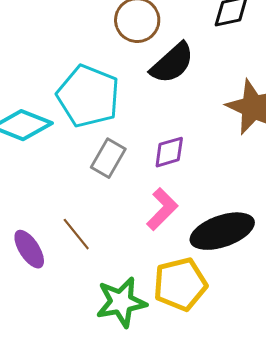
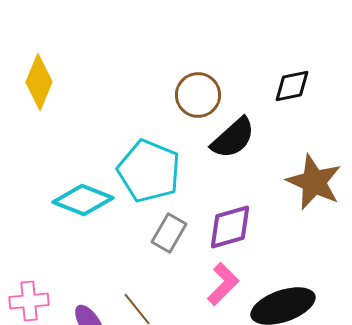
purple diamond: (169, 152) -> (230, 227), size x1.4

